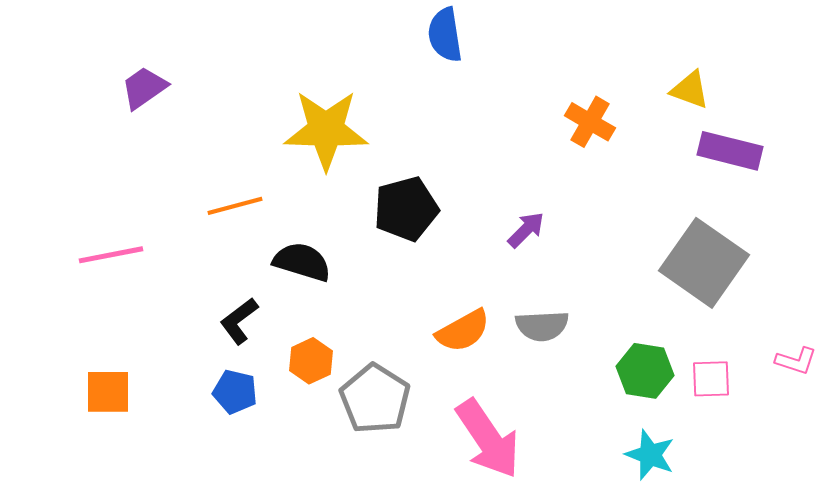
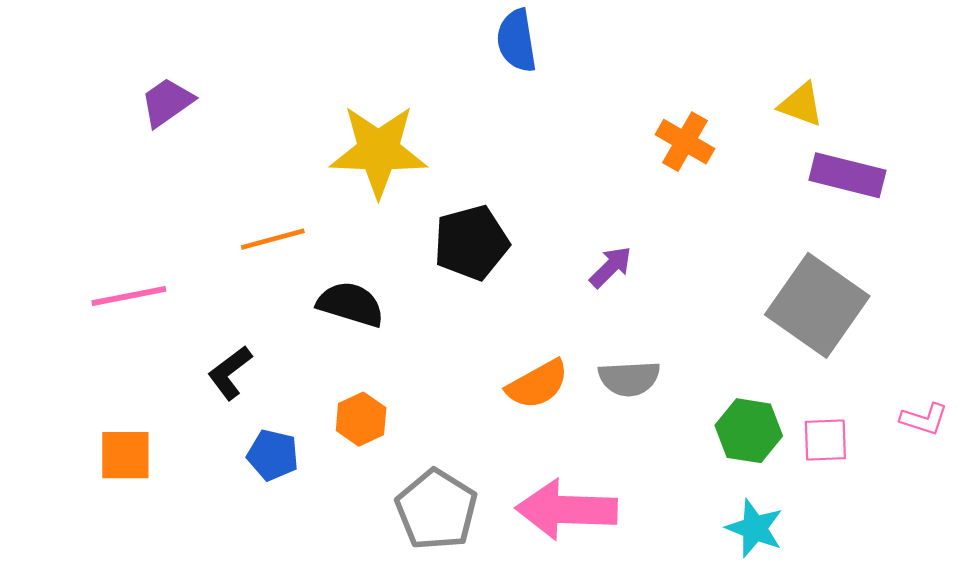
black L-shape: (239, 321) -> (230, 373), moved
gray pentagon: (375, 399) -> (436, 510), moved
pink arrow: (488, 439) -> (567, 510), turned 126

